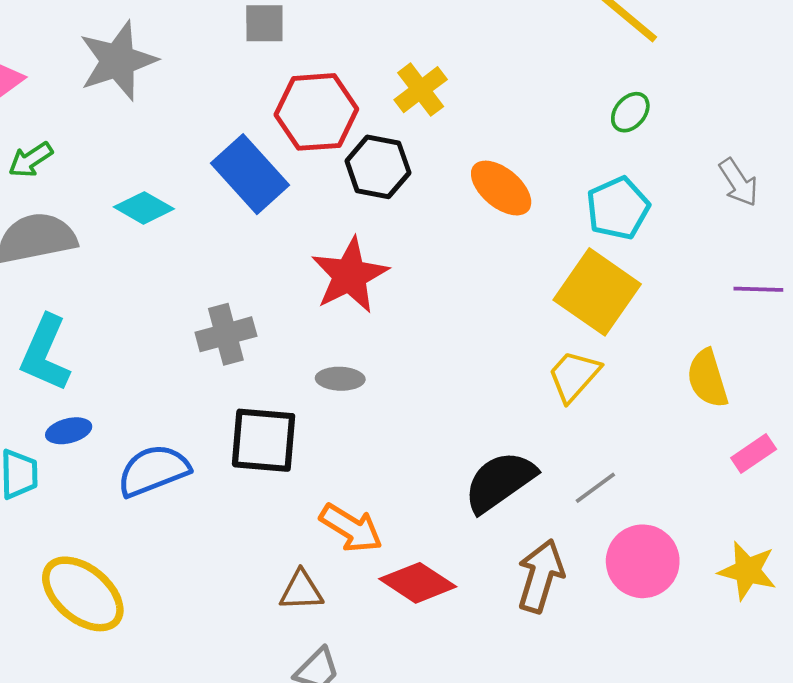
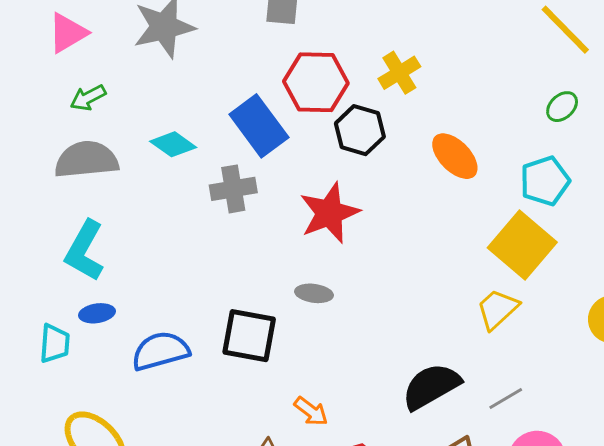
gray cross: (226, 334) -> (233, 189), moved
orange arrow: (351, 528) -> (311, 411), size x0.7

